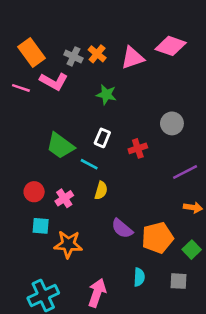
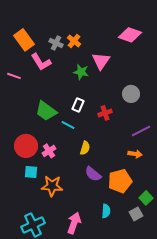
pink triangle: (133, 58) -> (101, 61), moved, turned -36
pink L-shape: (54, 81) -> (41, 62), turned 30
pink line: (21, 88) -> (14, 76), moved
yellow semicircle: (101, 190) -> (85, 148), moved
red circle: (34, 192) -> (26, 146), size x1.5
orange arrow: (193, 207) -> (135, 154), moved
green square: (192, 250) -> (146, 198), moved
gray square: (179, 281) -> (136, 214), turned -32

